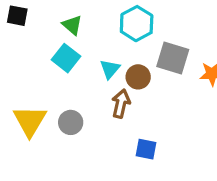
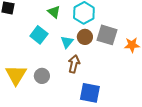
green triangle: (72, 25) -> (54, 12), moved
brown circle: (138, 77) -> (85, 37), moved
blue square: (146, 149) -> (90, 93), size x1.5

